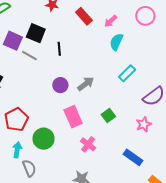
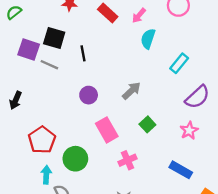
cyan rectangle: (127, 73) -> (179, 63), moved
gray arrow: (86, 84) -> (131, 91), moved
pink cross: (88, 144) -> (127, 160), turned 35

